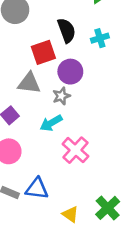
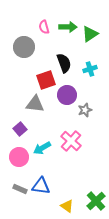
gray star: (61, 96) -> (85, 110), moved
cyan arrow: (51, 123) -> (42, 148), moved
pink cross: (75, 150) -> (71, 141), moved

